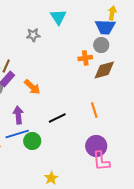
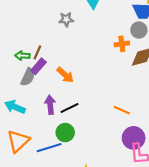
orange line: (94, 110) -> (122, 110), moved, turned -49
black line: (57, 118) -> (69, 108), moved
blue line: (17, 134) -> (49, 148), moved

